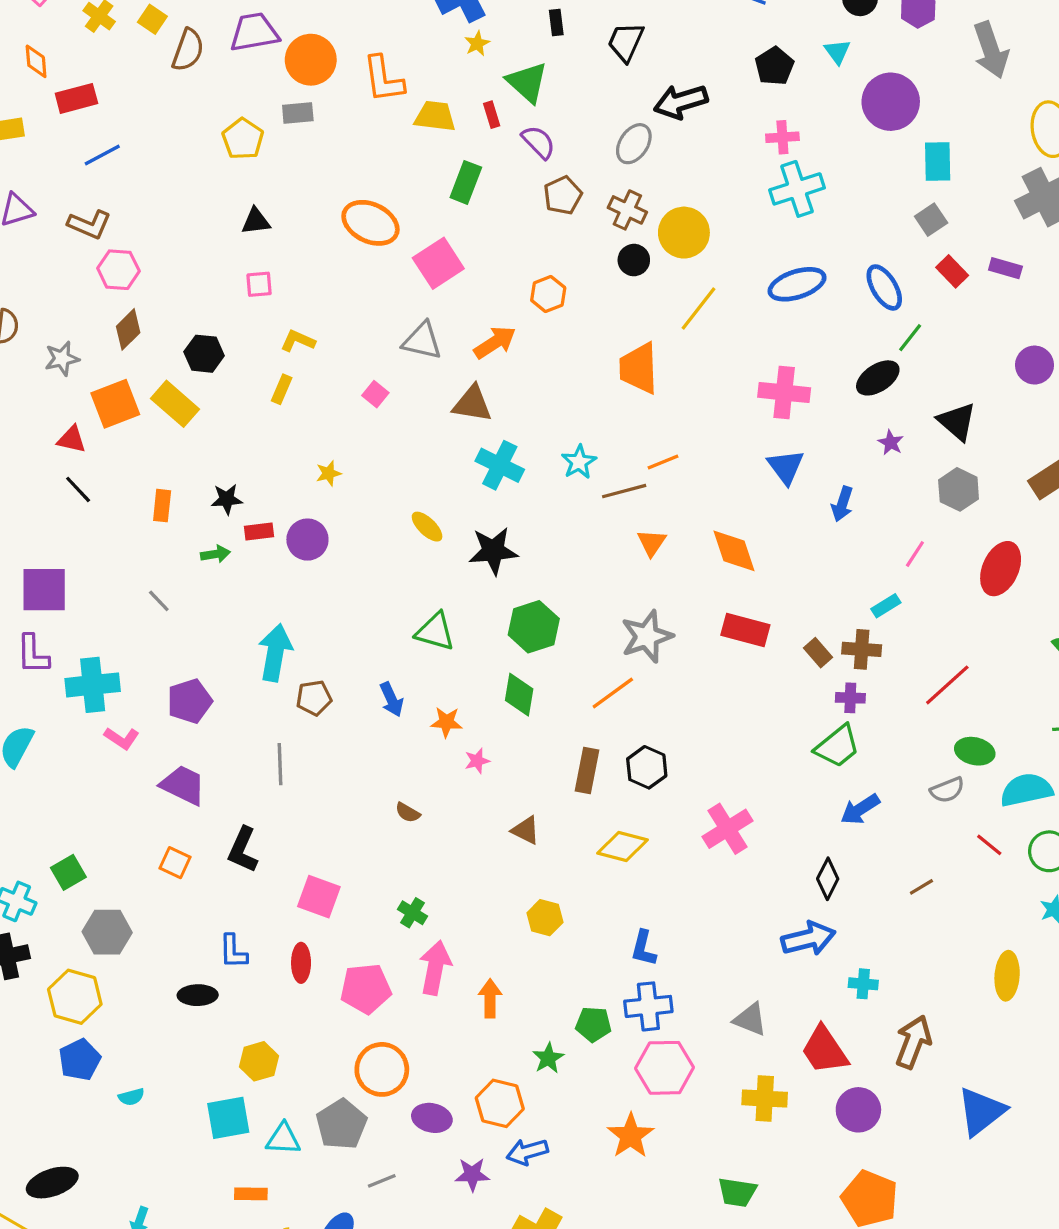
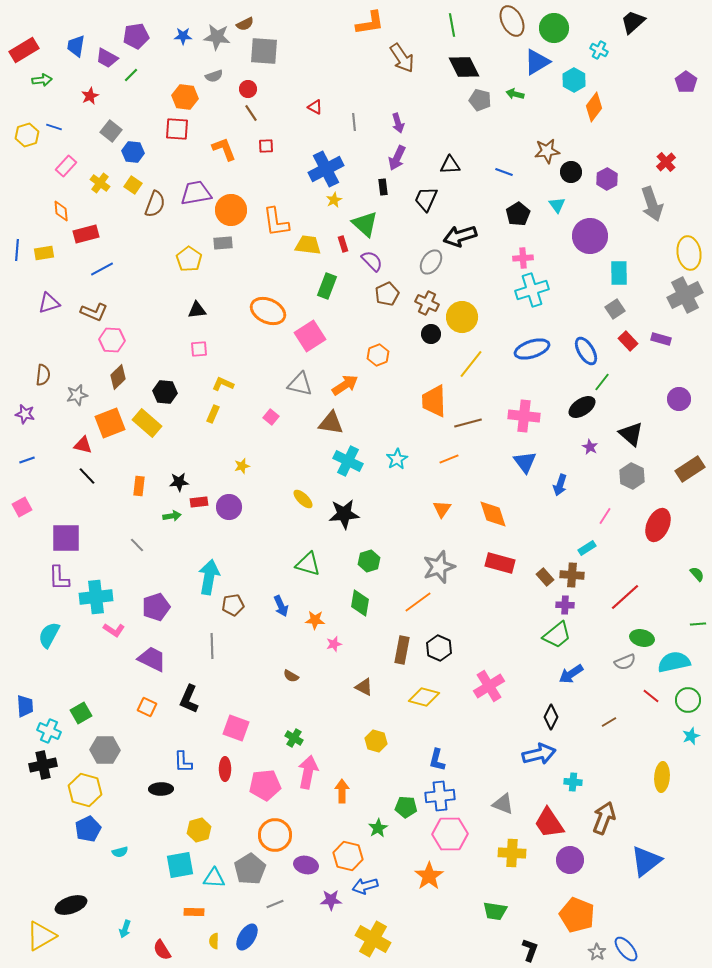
brown line: (624, 491) -> (468, 423), moved
green hexagon: (534, 627) -> (369, 561), size x0.7

